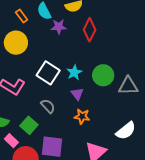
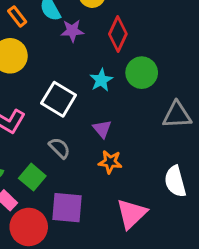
cyan star: (74, 72) -> (101, 80), moved
green circle: (103, 75) -> (142, 73), moved
white semicircle: (126, 131) -> (175, 181), turned 115

